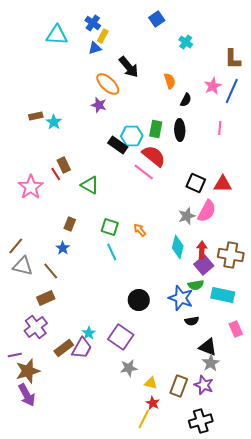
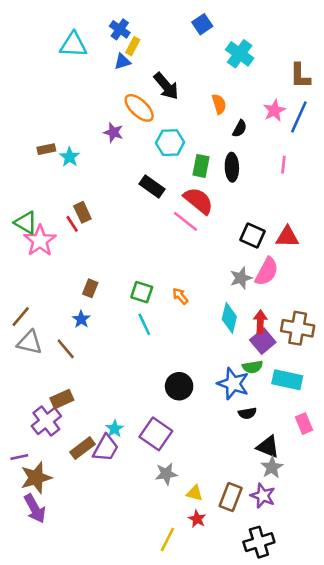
cyan cross: (186, 42) -> (240, 54), size x1.5
purple star: (99, 105) -> (113, 132), moved
cyan hexagon: (132, 136) -> (170, 143), moved
green triangle: (90, 185) -> (26, 223), moved
brown rectangle: (46, 298) -> (62, 399), moved
yellow line: (144, 419) -> (167, 540), moved

